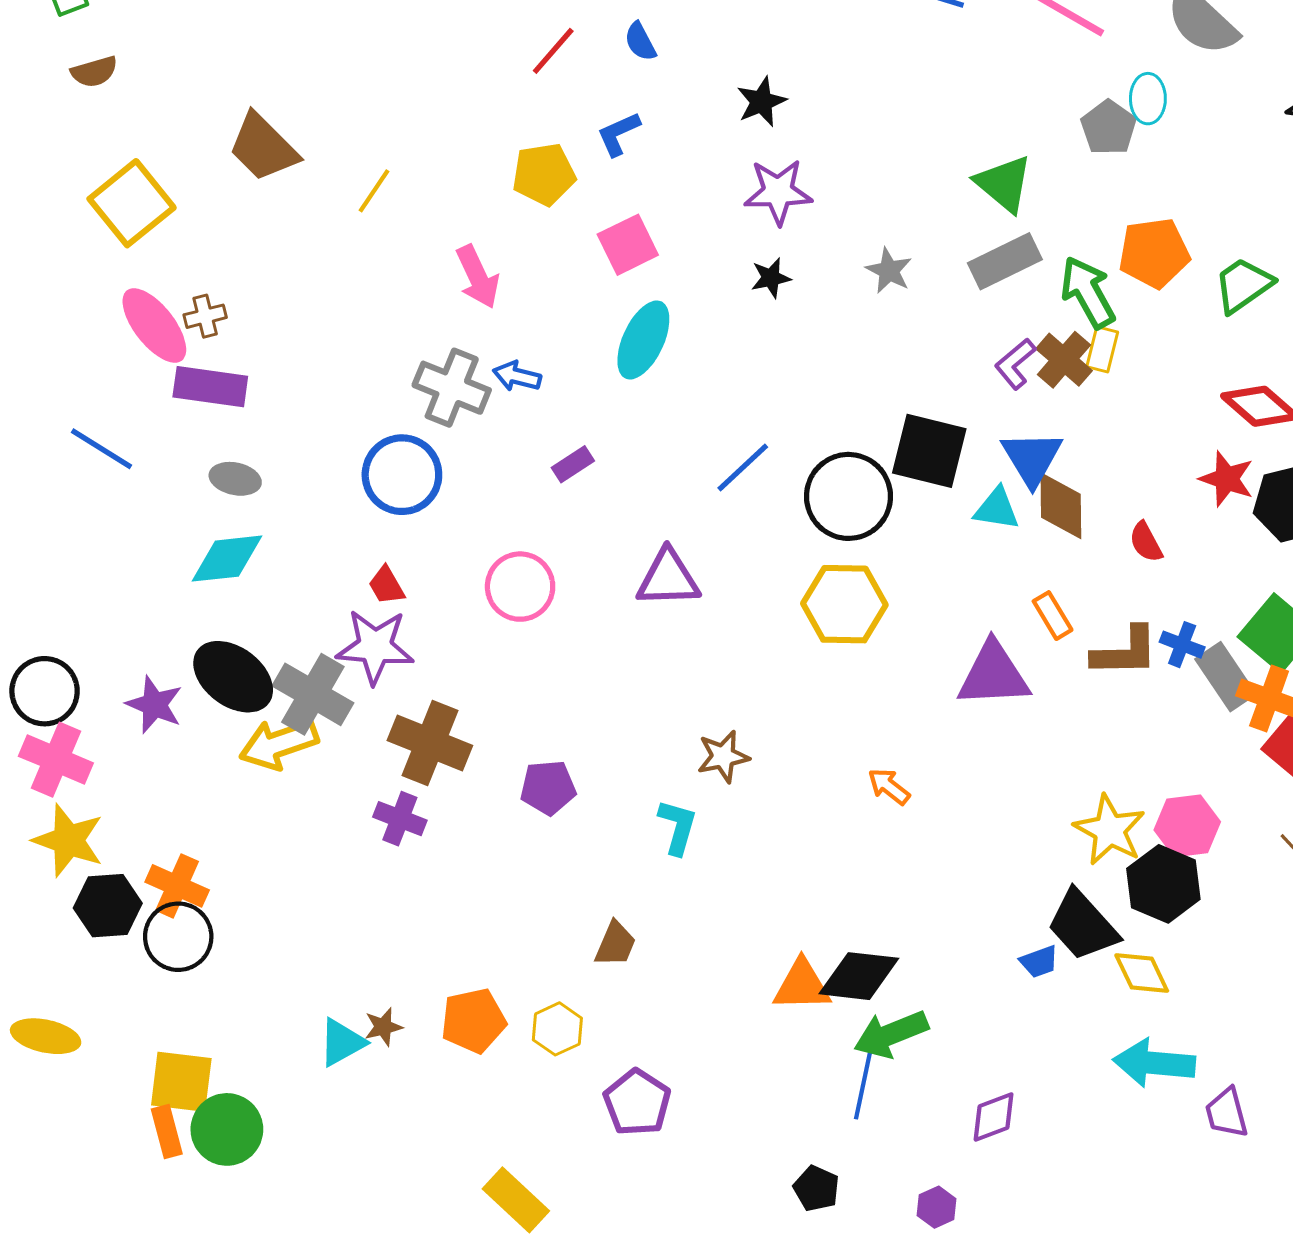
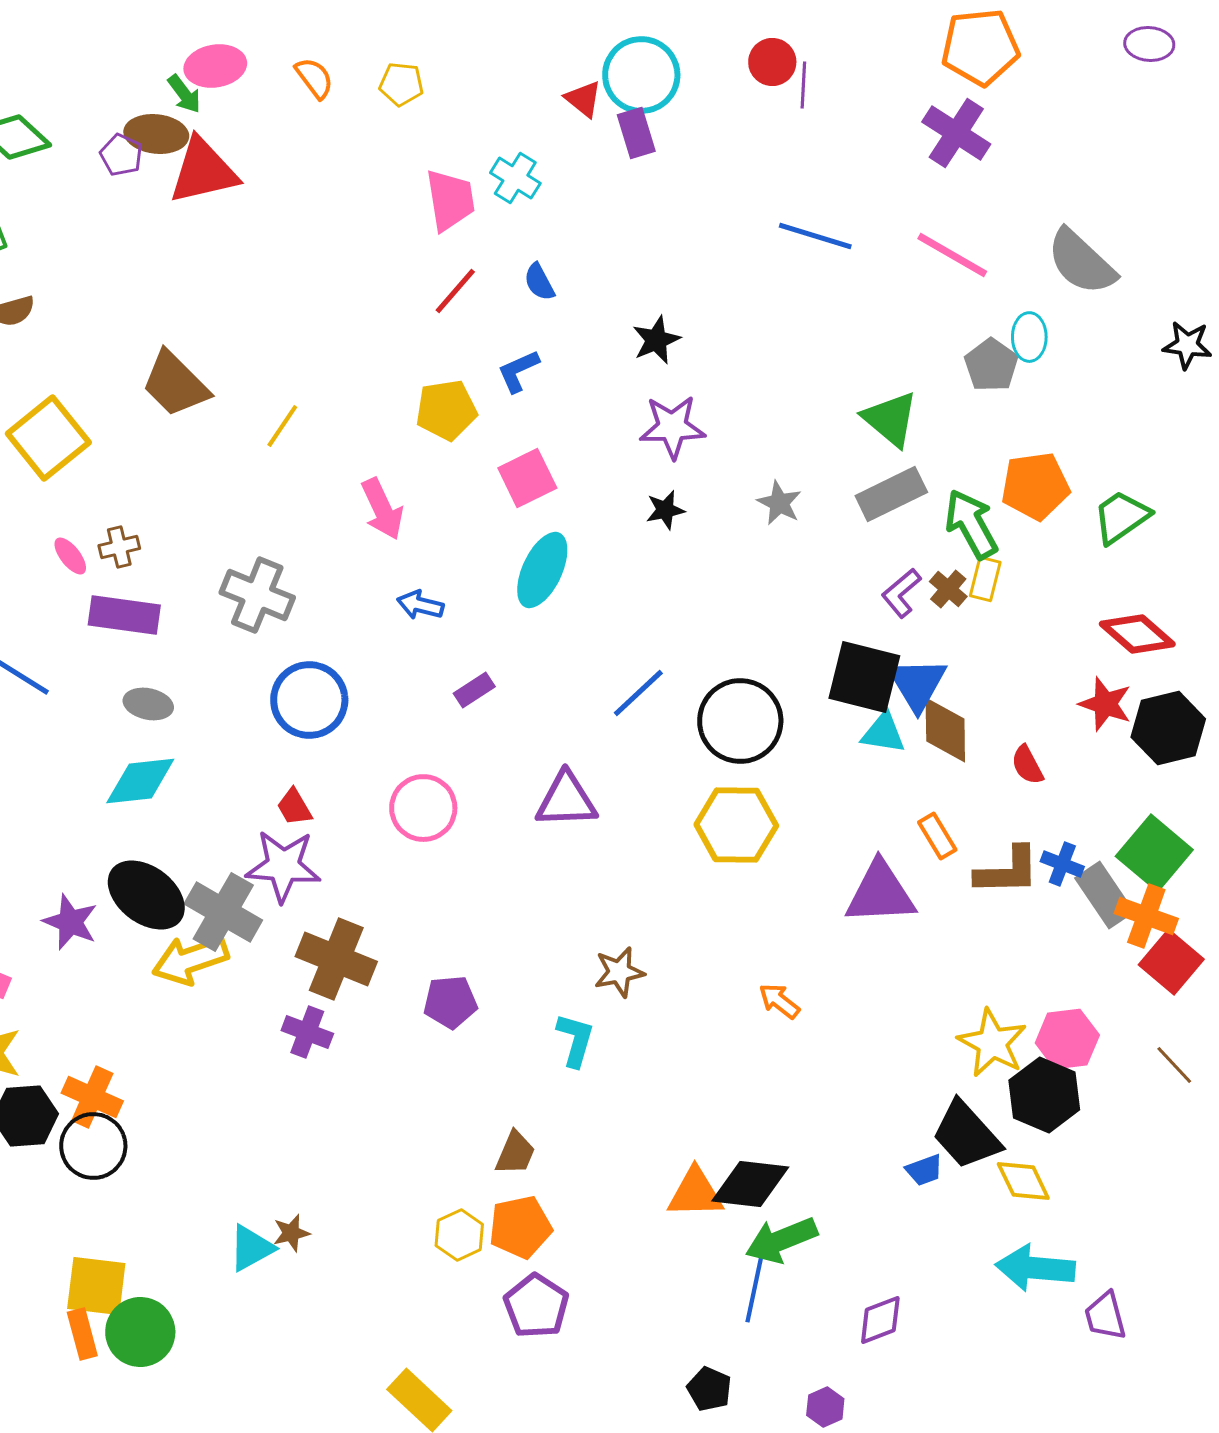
pink ellipse: (154, 325) -> (70, 556), size x0.5
brown cross: (1064, 360) -> (948, 589), size x0.7
gray cross: (452, 388) -> (257, 595), moved
black square: (929, 451) -> (864, 677), moved
orange pentagon: (473, 1021) -> (520, 1227), moved

